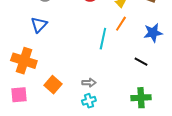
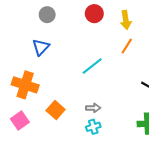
cyan line: (103, 39) -> (92, 66), moved, turned 40
pink square: (19, 95) -> (20, 120), turned -30

